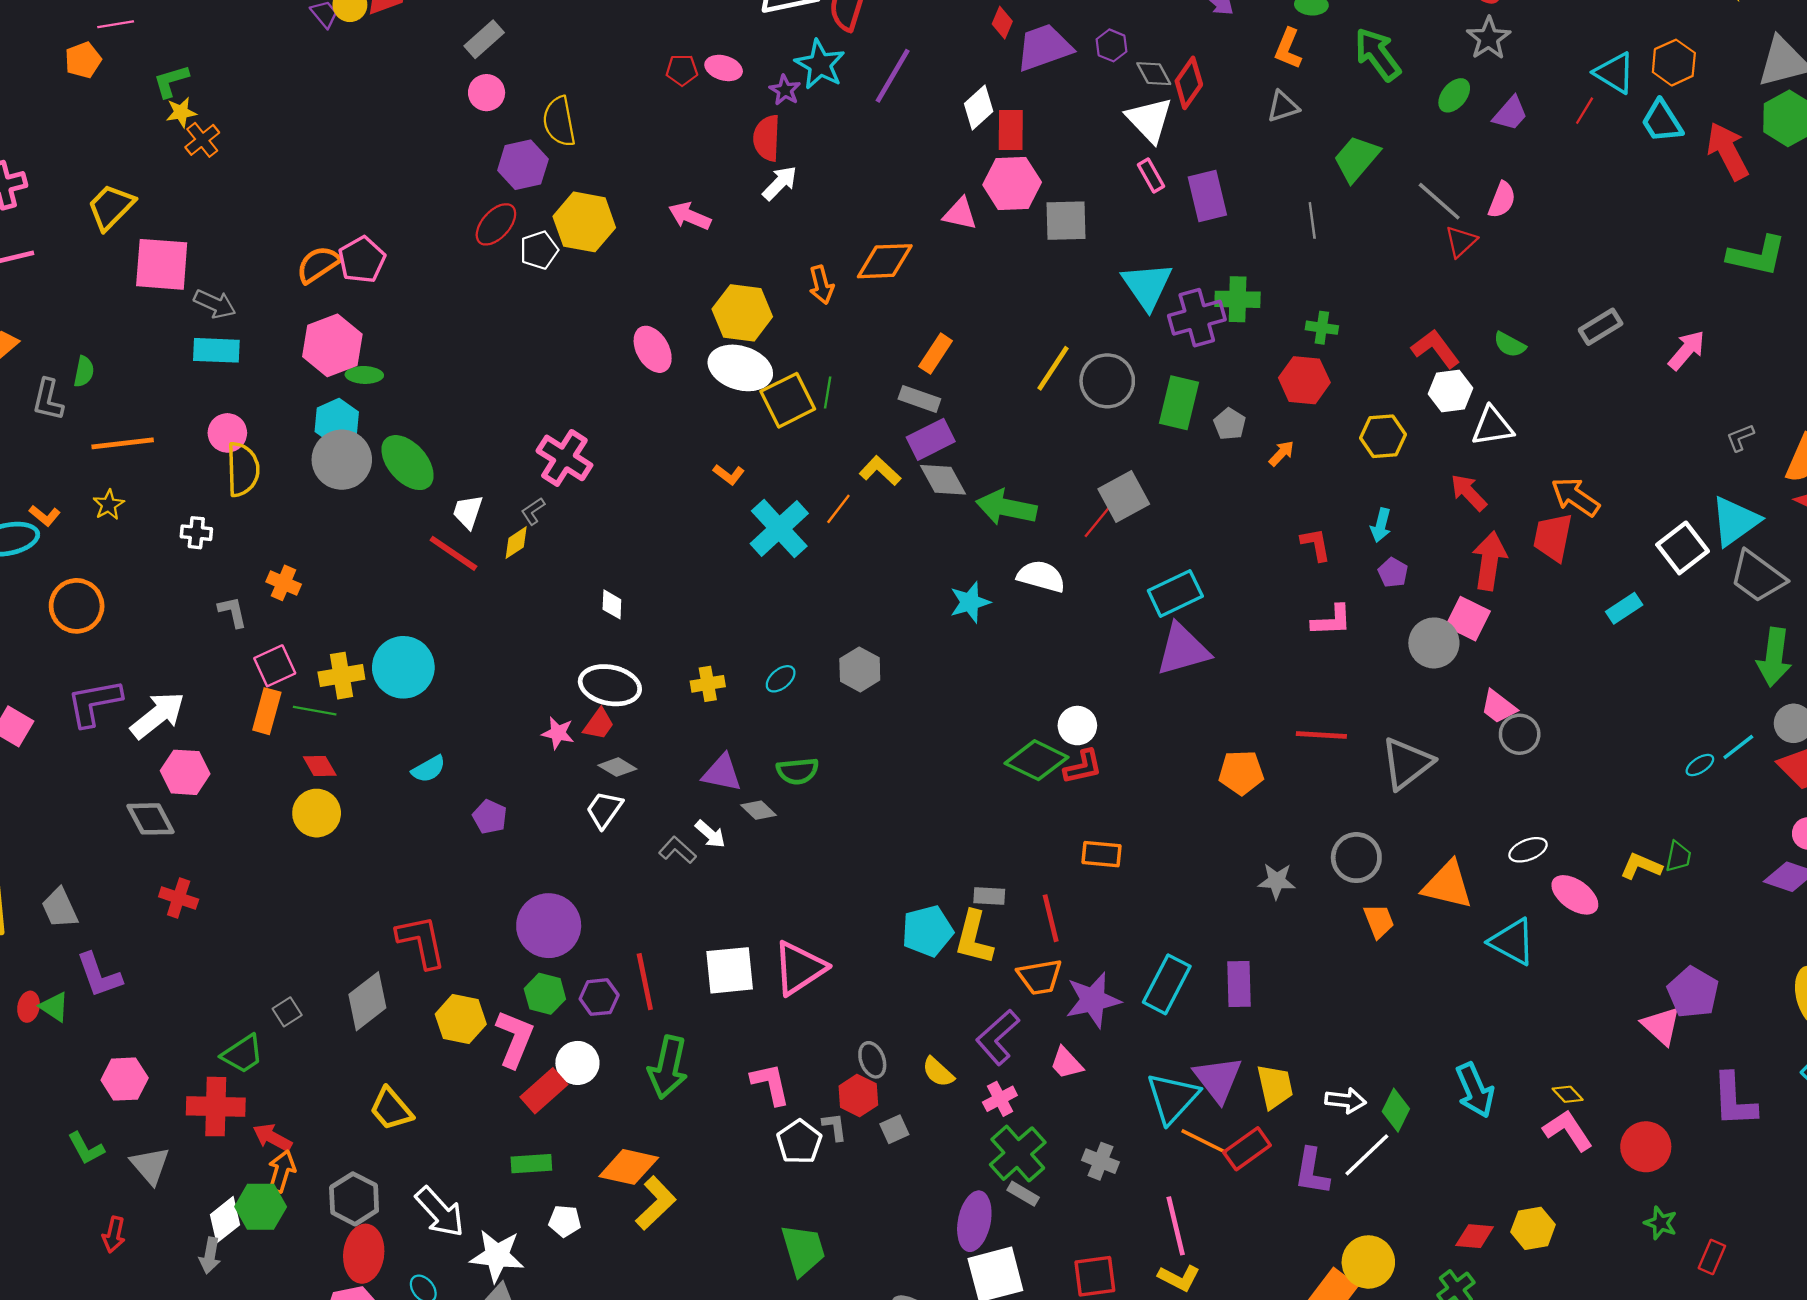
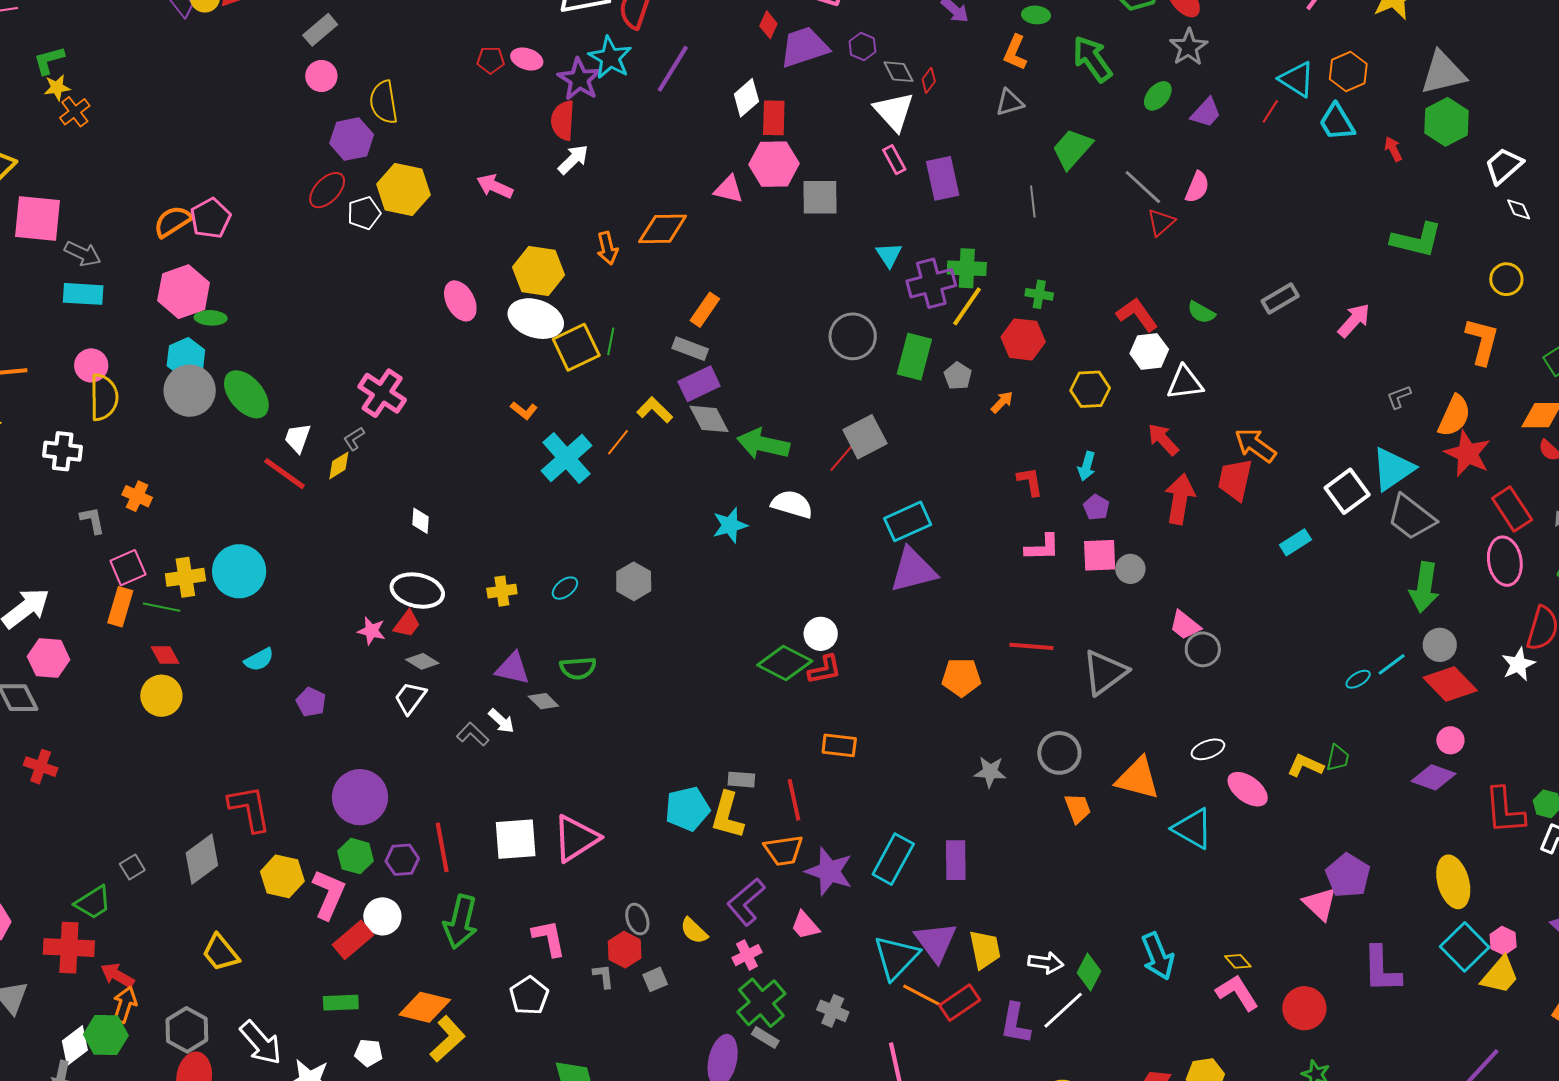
red diamond: (1189, 83) -> (929, 80), size x0.6
purple star: (785, 90) -> (579, 79), size x1.6
red arrow: (1728, 151) -> (1393, 149), size x0.5
cyan triangle: (1147, 286) -> (889, 255), size x0.6
yellow line: (1053, 368) -> (967, 306), moved
white cross: (196, 533) -> (63, 451), size x1.4
pink square: (1468, 619) -> (1100, 555), moved, turned -30
gray circle: (1434, 643) -> (1130, 569), size x0.7
purple star: (1093, 1000) -> (829, 871), turned 30
white pentagon: (799, 1142) -> (529, 996), moved

